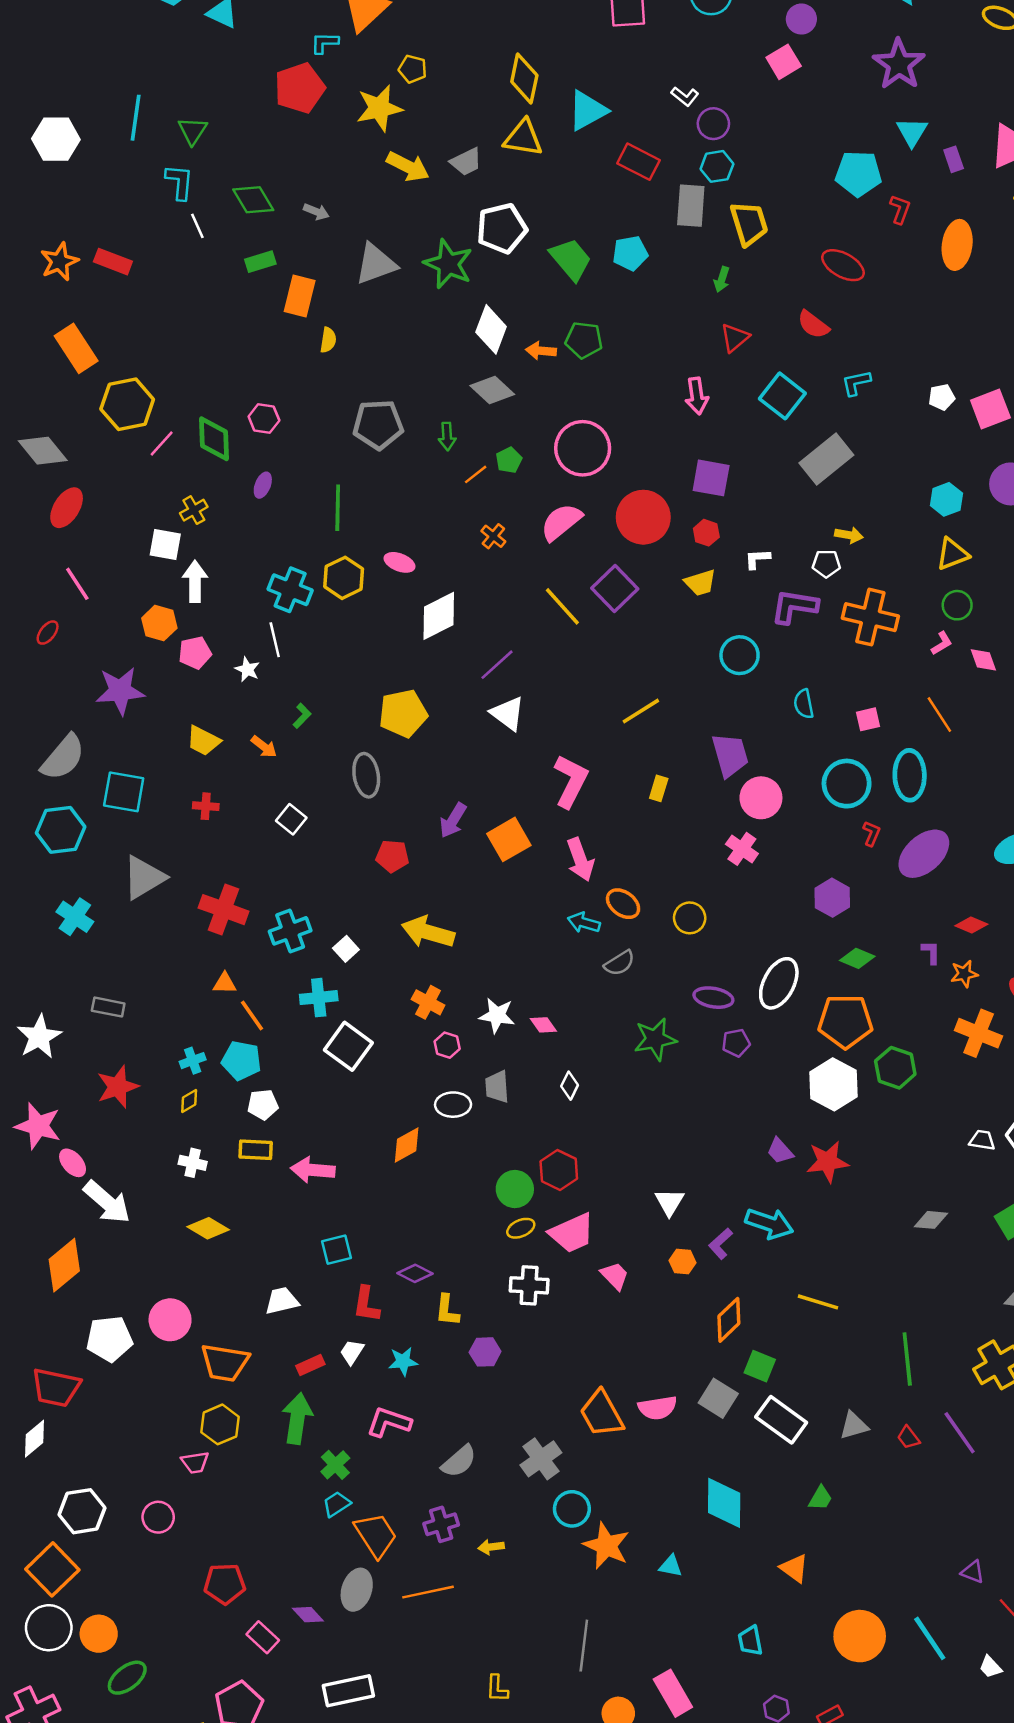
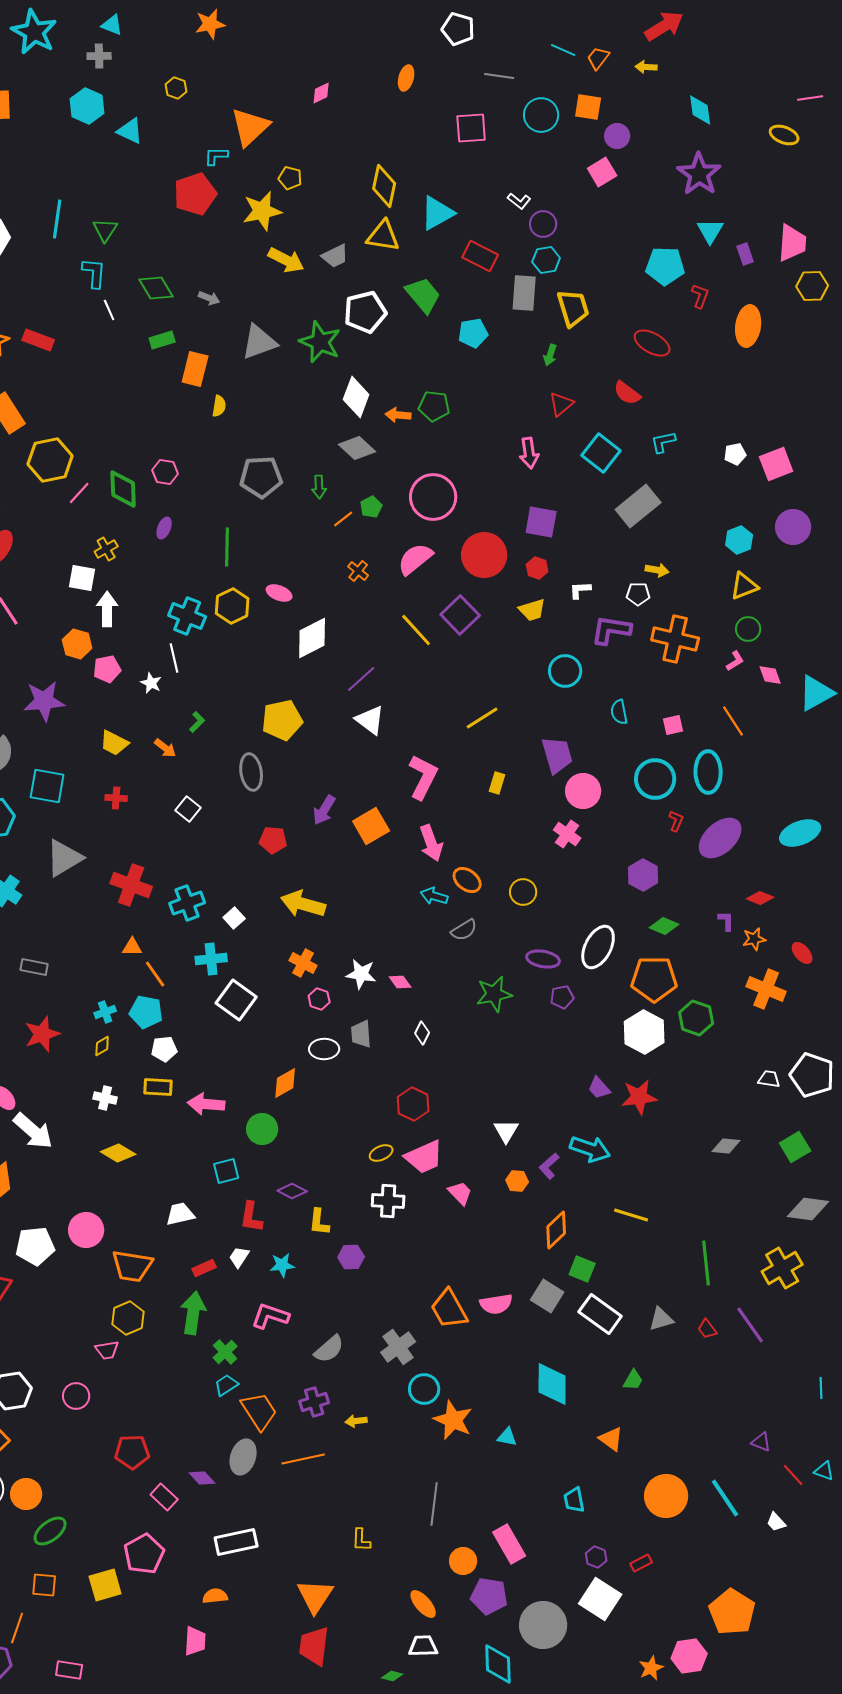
green trapezoid: (571, 259) -> (423, 295), moved
green circle: (515, 1189) -> (262, 1129), moved

